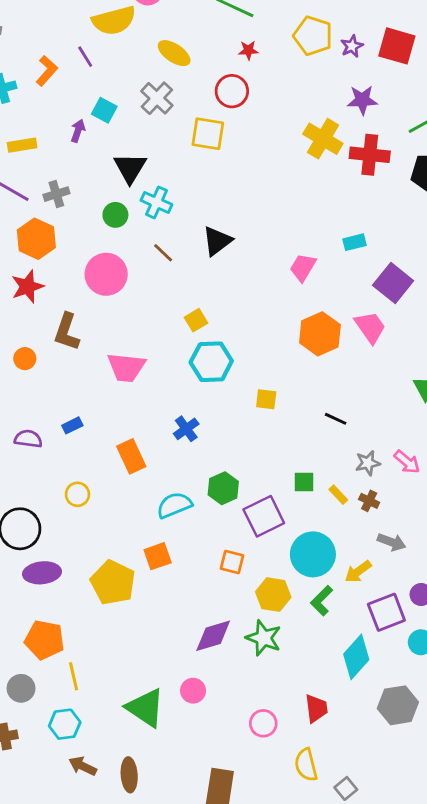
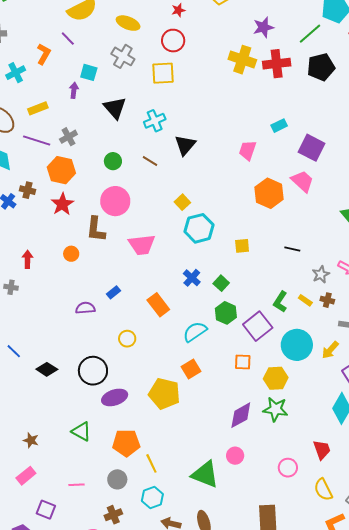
cyan cross: (156, 202) -> (155, 121), moved, turned -35
green circle: (115, 215) -> (113, 161), moved
pink circle: (106, 274) -> (115, 201), moved
green square: (304, 482) -> (221, 283), moved, turned -35
green L-shape: (322, 601) -> (280, 302), moved

